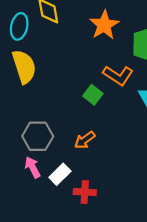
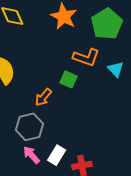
orange arrow: (85, 140) -> (43, 97), moved

